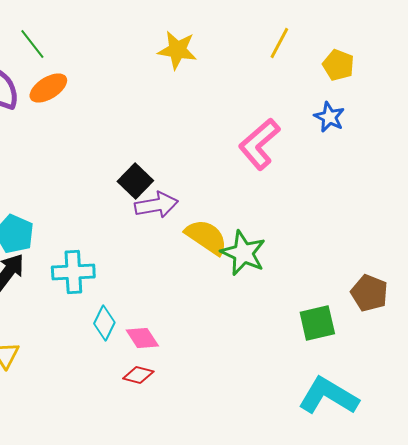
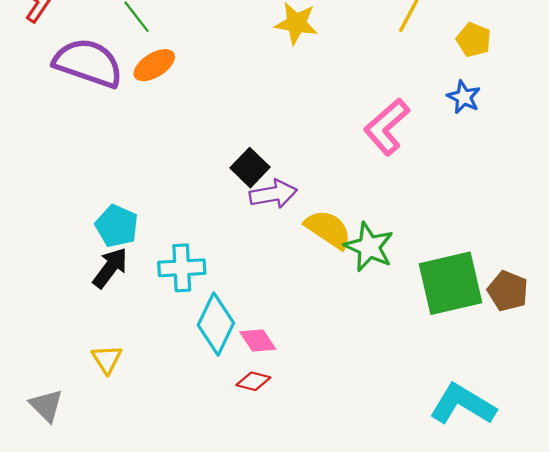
cyan diamond: (104, 323) -> (216, 324), size x1.6
green square: (317, 323) -> (451, 283), moved, size x1.6

